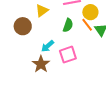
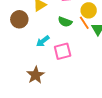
green semicircle: (68, 25) -> (65, 22), turned 88
brown star: (41, 64) -> (36, 75), moved

